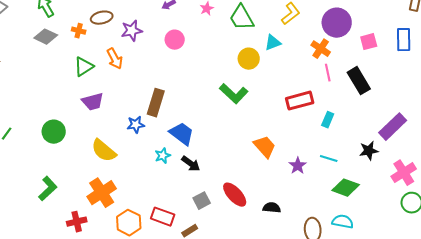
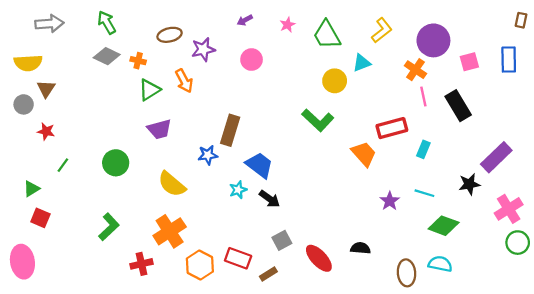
orange cross: (79, 31) -> (138, 61), moved
orange trapezoid: (265, 147) -> (364, 154), moved
red ellipse: (235, 195) -> (319, 258), moved

